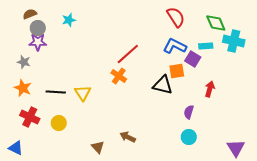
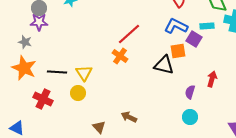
orange star: (23, 88) -> (24, 68), size x1.4
red arrow: (210, 89) -> (212, 79), moved
red cross: (30, 117) -> (43, 99), moved
yellow circle: (59, 123) -> (78, 93), moved

